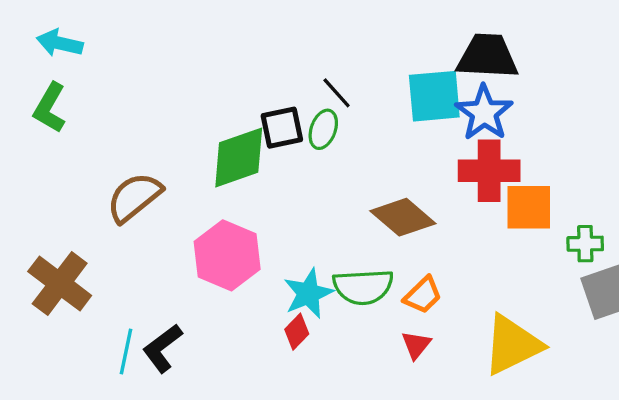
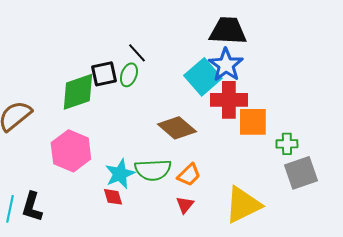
cyan square: (434, 96) -> (203, 77), moved, turned -36
red diamond: (297, 332) -> (113, 197), turned -60
black L-shape: (162, 348) -> (32, 207), turned -36

